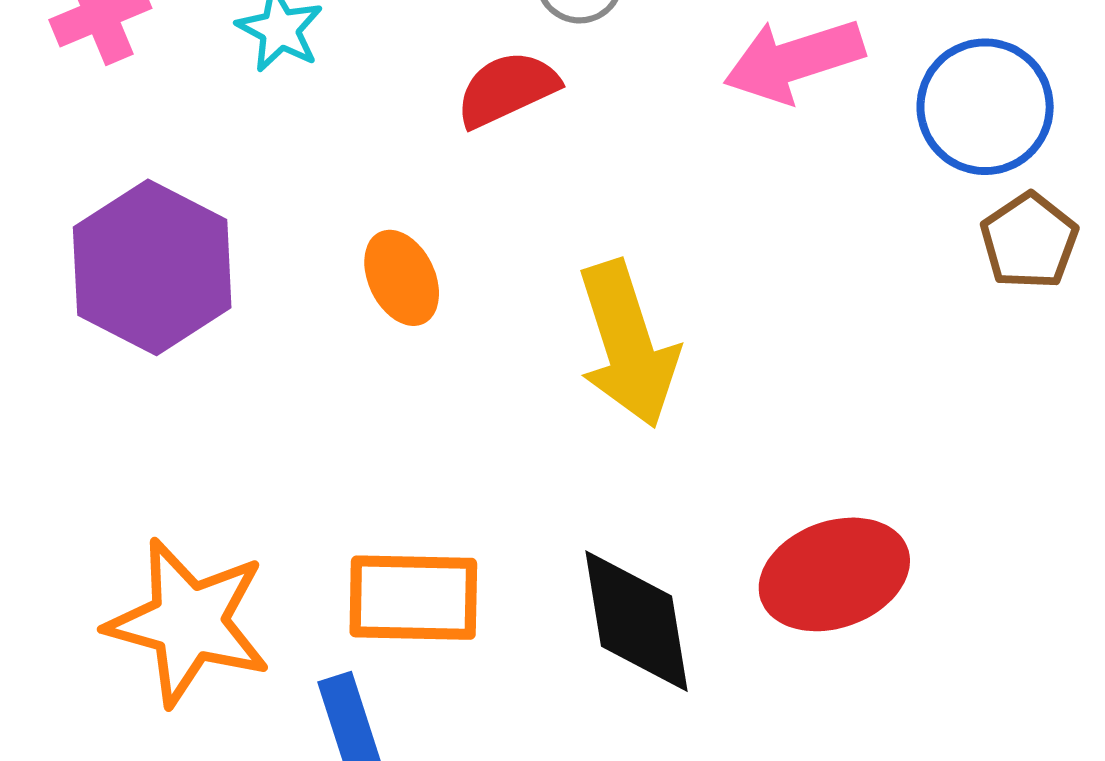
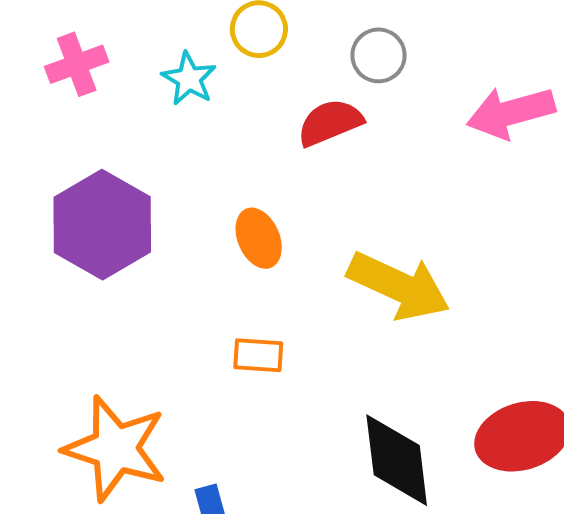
yellow arrow: (628, 344) -> (399, 286), turned -50
orange rectangle: (413, 598) -> (258, 355), moved, size x0.6

